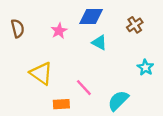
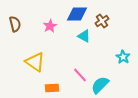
brown cross: (135, 25) -> (102, 21), moved
pink line: (84, 88) -> (80, 75), moved

